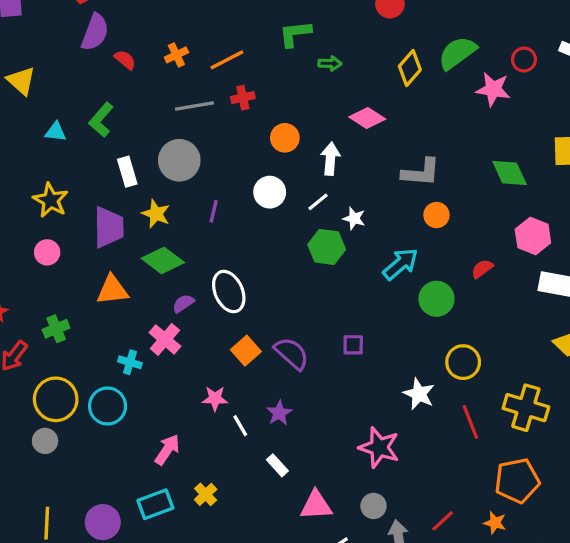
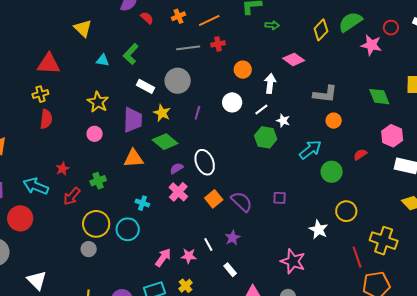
white rectangle: (127, 172) -> (146, 86), turned -48
pink cross: (165, 339) -> (178, 192), moved
pink star: (215, 399) -> (189, 256), moved
red line: (470, 422) -> (357, 257), moved

